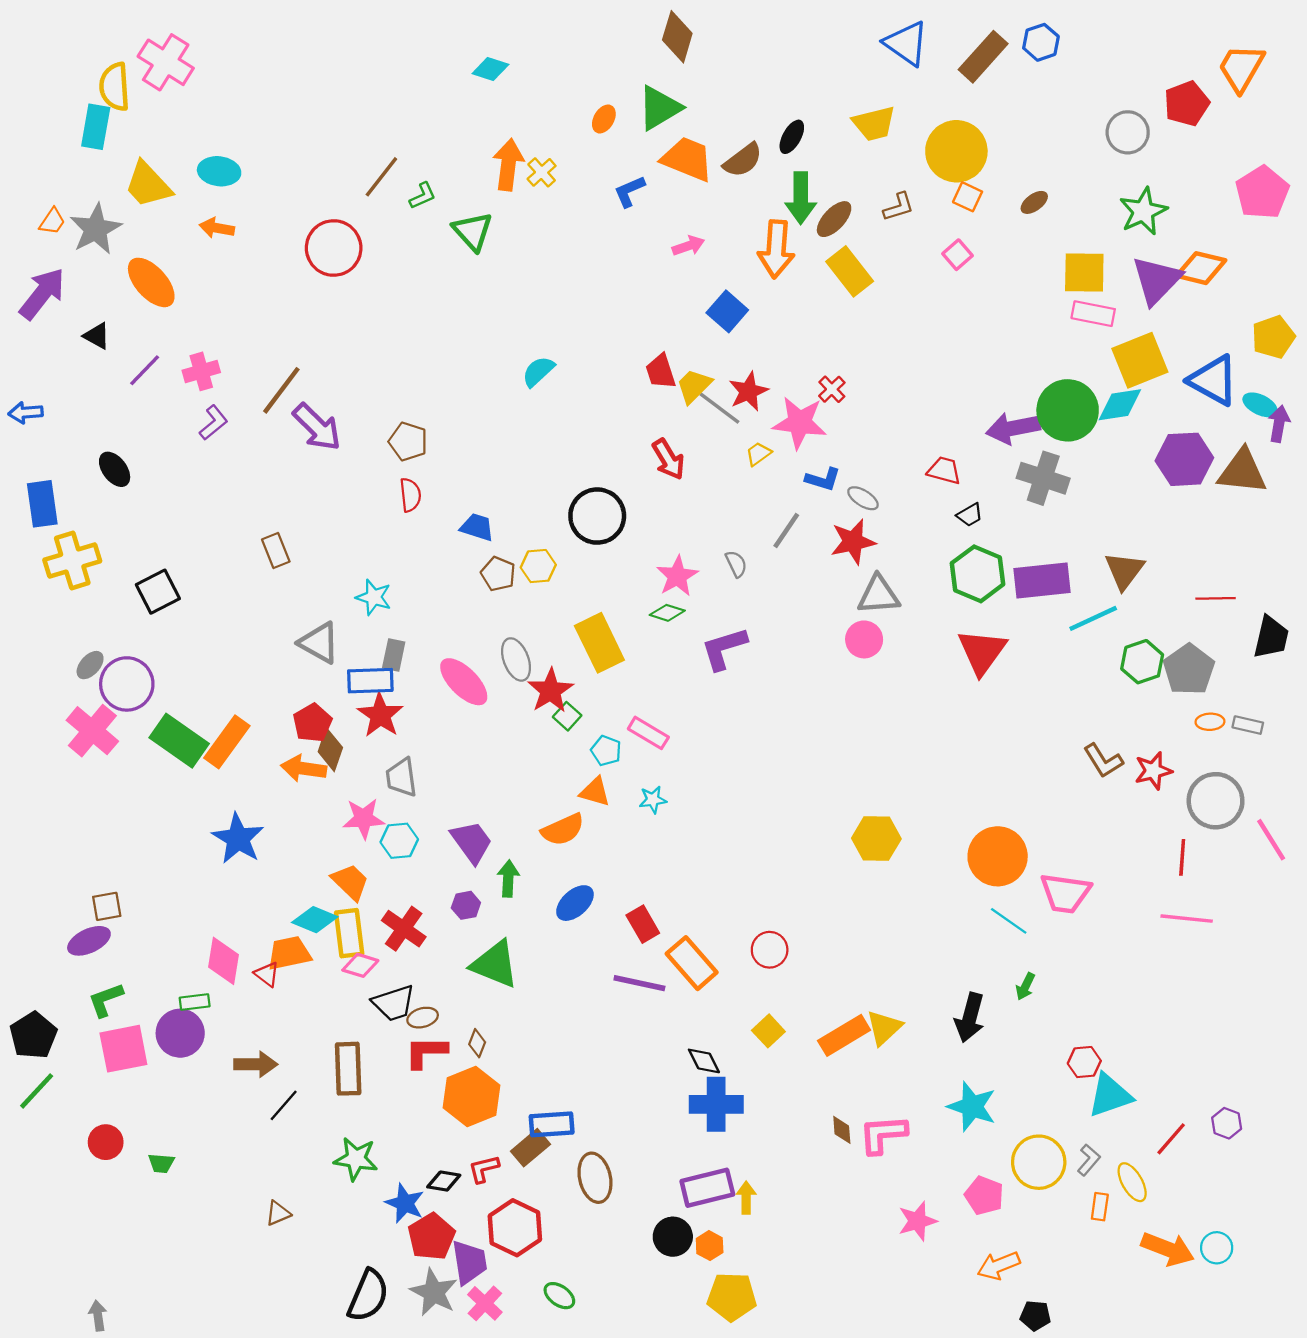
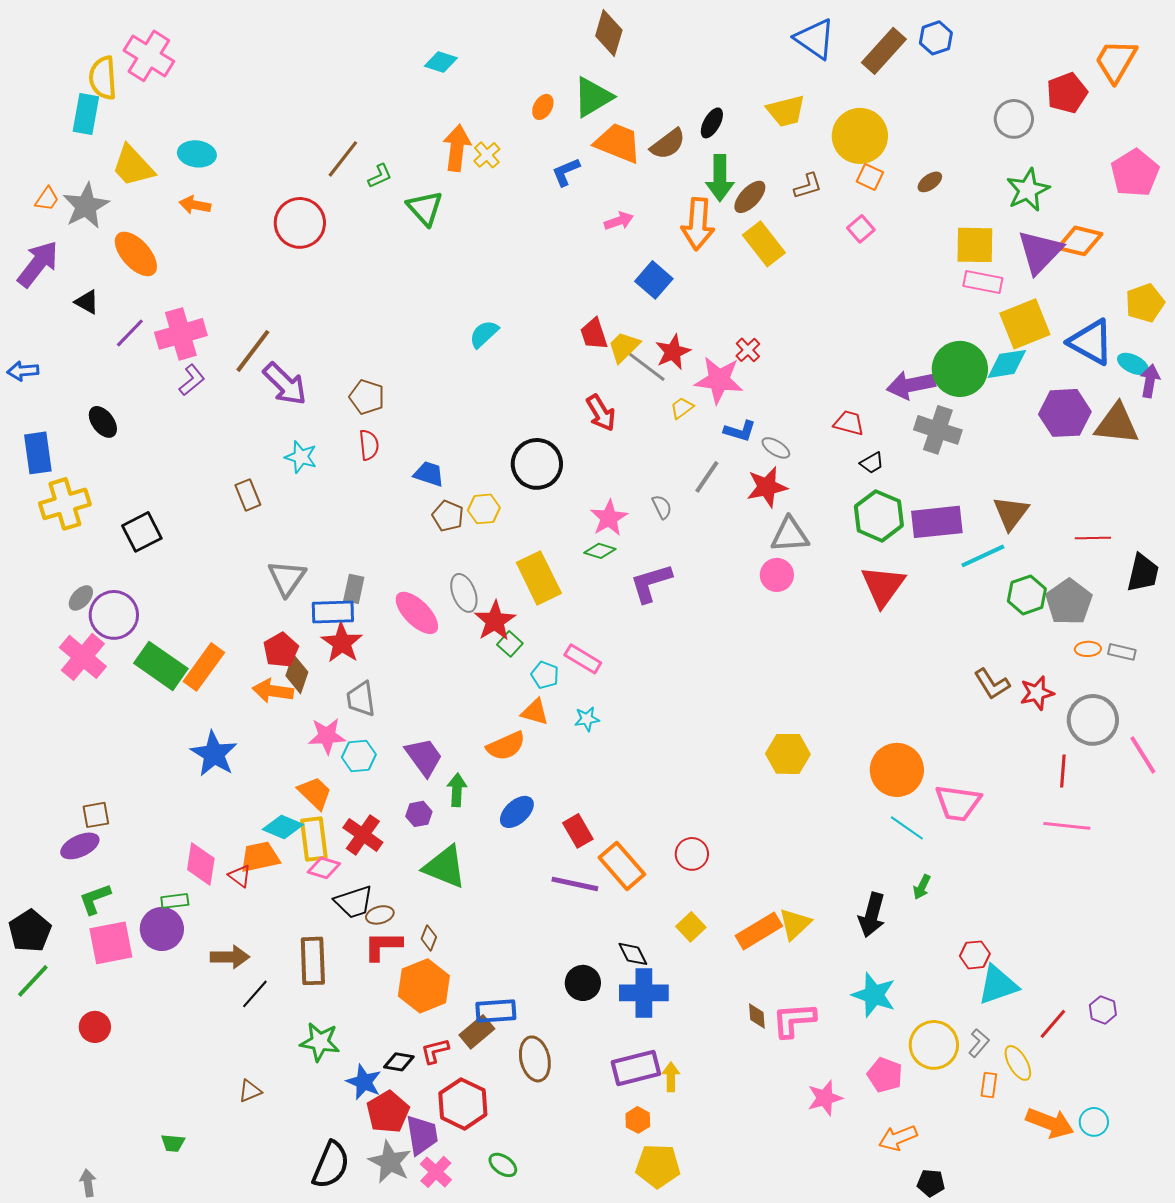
pink cross: (201, 371) -> (181, 334), size x1.5
cyan star: (374, 597) -> (301, 457), moved
gray triangle: (319, 643) -> (287, 578), turned 36
green trapezoid: (161, 1163) -> (173, 1143), moved
black circle: (673, 1237) -> (583, 983), moved

